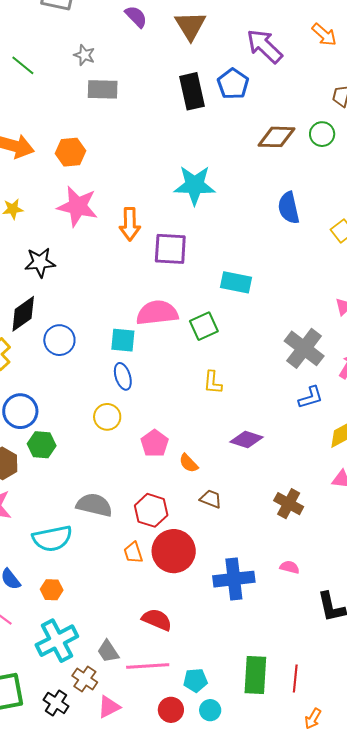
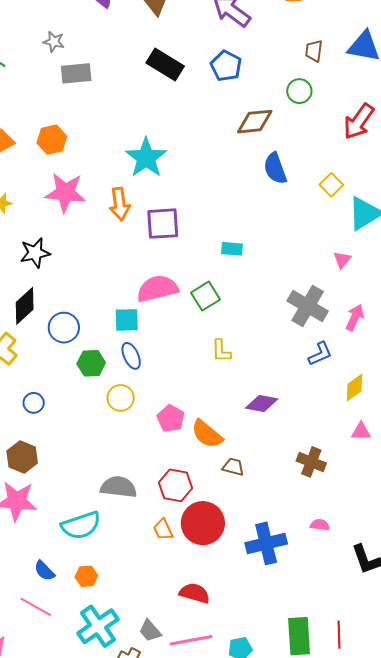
blue pentagon: (233, 84) -> (226, 66), moved
black rectangle: (192, 91) -> (165, 64), turned -39
brown diamond: (276, 137) -> (255, 122), moved
cyan star: (195, 185) -> (146, 158), moved, turned -30
cyan rectangle: (236, 282) -> (232, 249), size x0.7
blue circle: (20, 411) -> (34, 403), size x0.6
green hexagon: (42, 445) -> (91, 363), moved
orange semicircle: (189, 463) -> (207, 434), size x1.6

